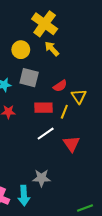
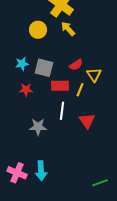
gray square: (29, 78) -> (44, 68), moved
white line: (46, 134) -> (62, 111), turned -48
gray star: (41, 178) -> (38, 127), moved

